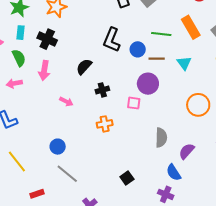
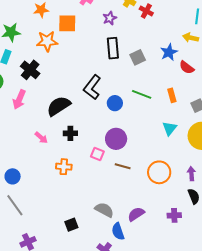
orange rectangle: (191, 27) -> (172, 95), size x0.6
brown line: (157, 59) -> (123, 166), moved
cyan triangle: (184, 63) -> (169, 128), moved
black semicircle: (84, 67) -> (59, 106), size x1.4
pink arrow: (66, 101) -> (41, 138), moved
gray semicircle: (161, 138) -> (104, 210), moved, turned -78

